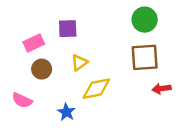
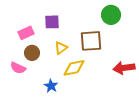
brown square: (145, 57) -> (91, 41), moved
red arrow: (162, 89) -> (124, 68), size x1.5
pink semicircle: (22, 100) -> (18, 68), moved

